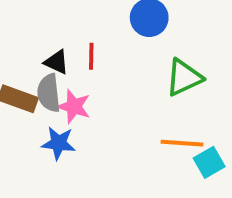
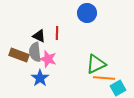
green triangle: (184, 77) -> (96, 64), moved
blue star: (58, 143) -> (40, 78), turned 30

